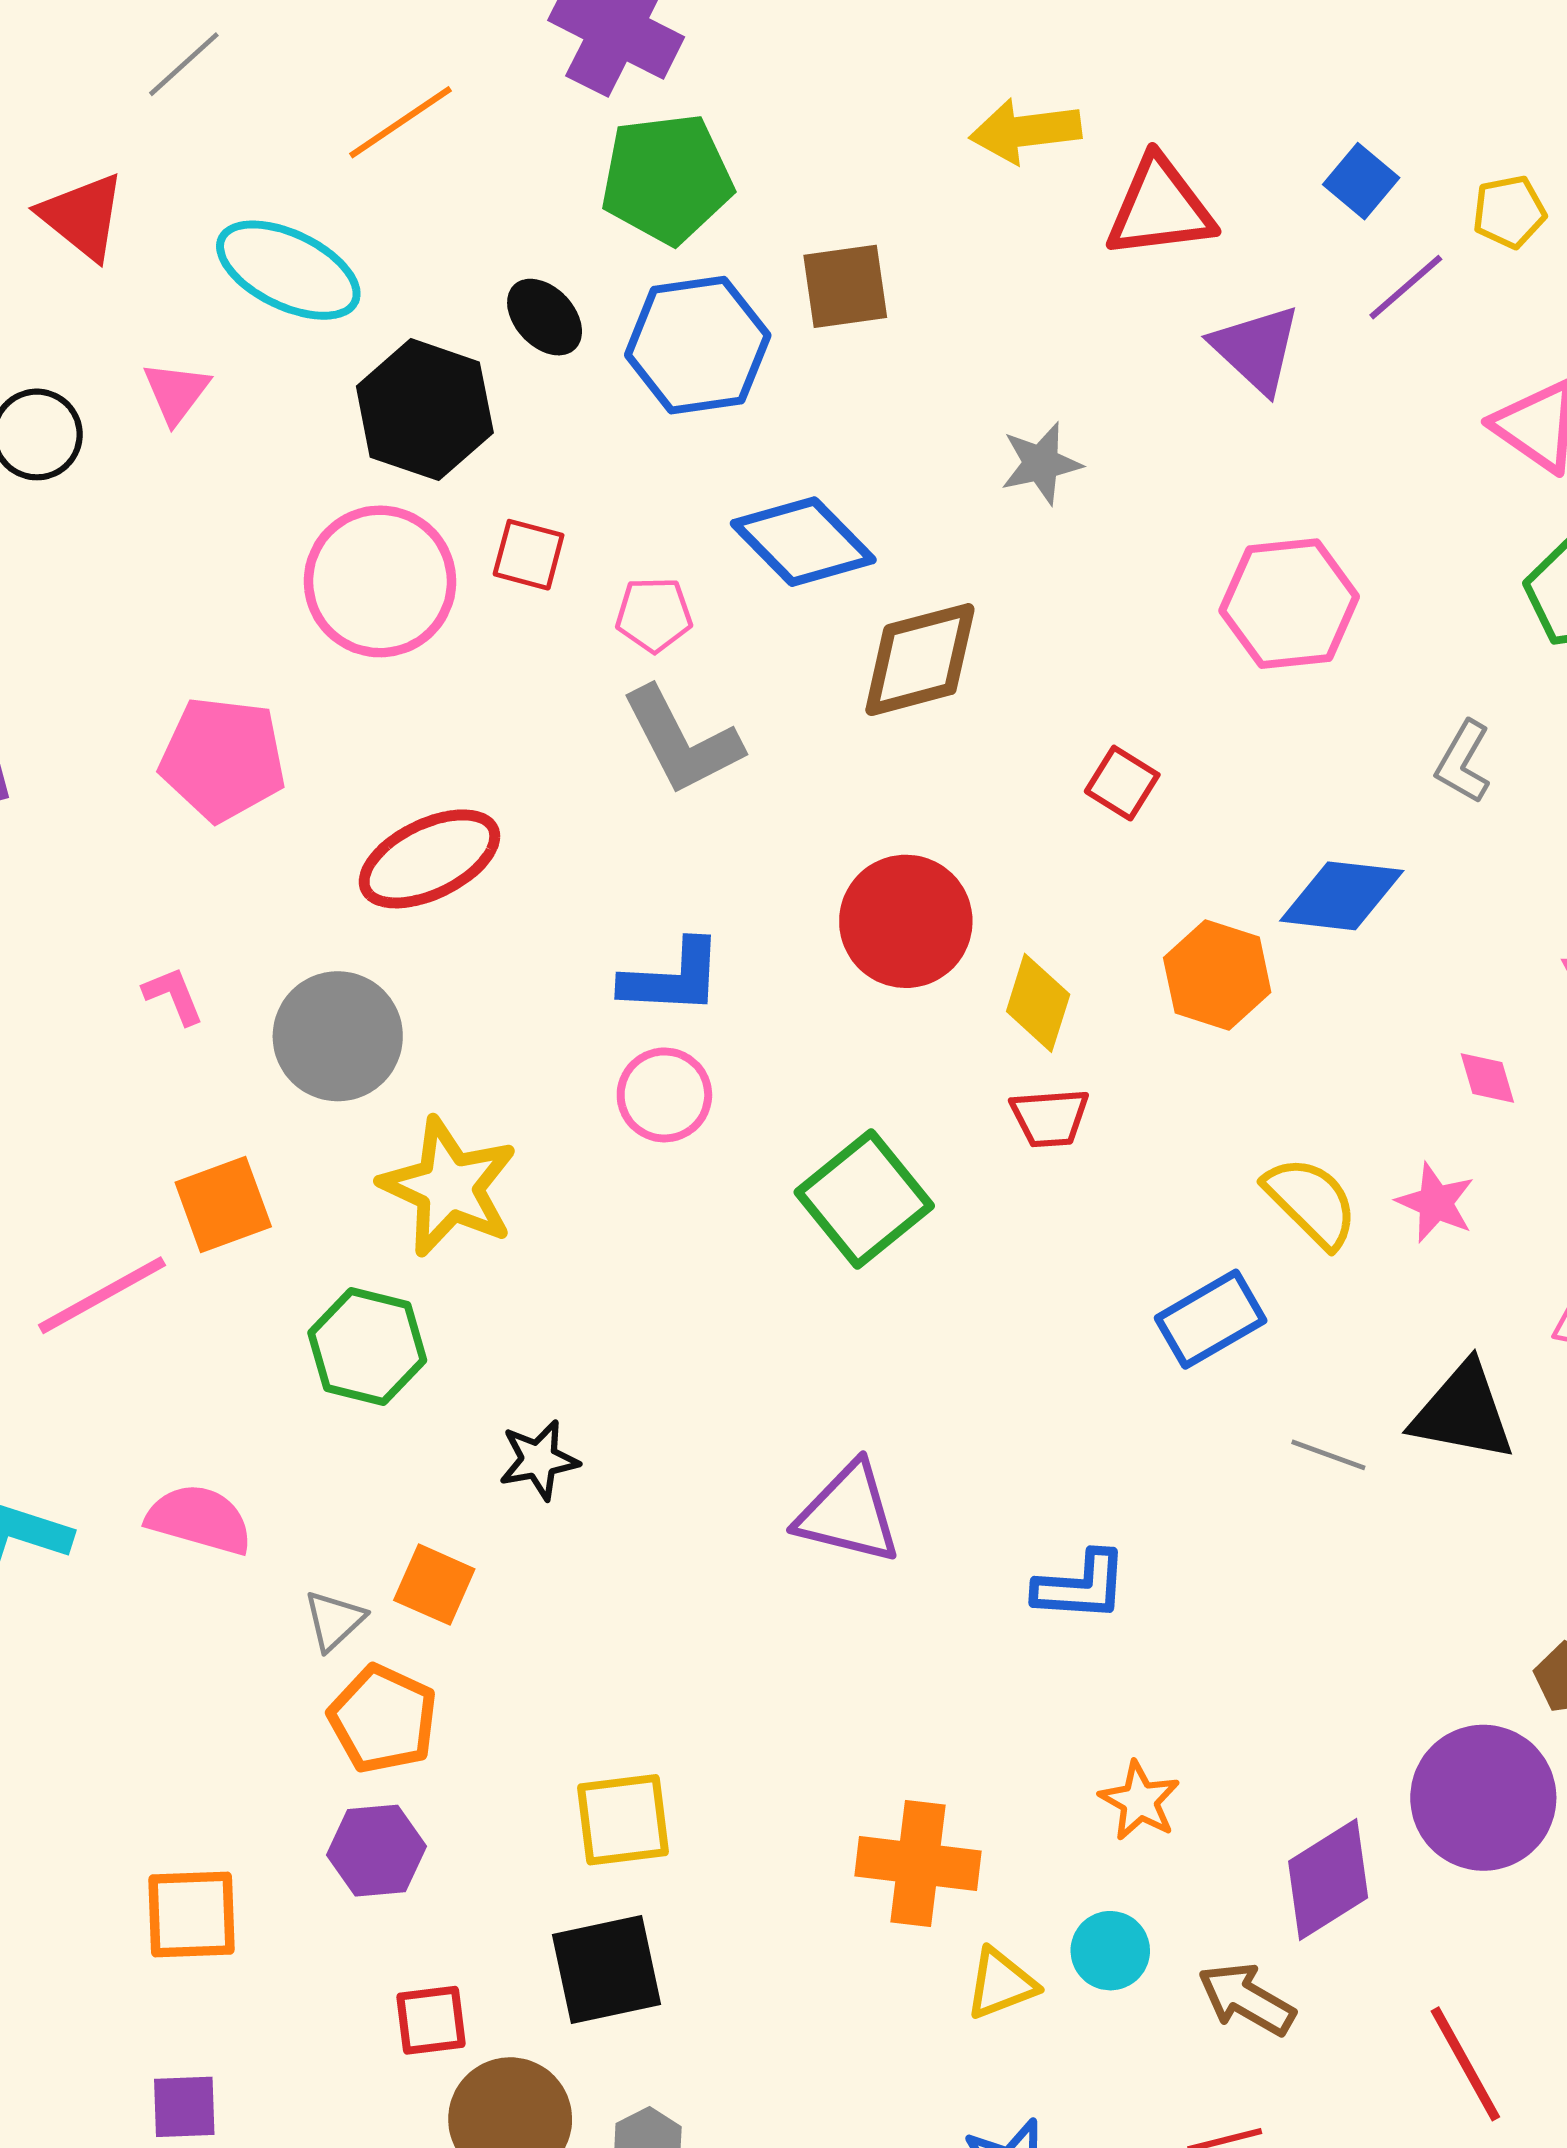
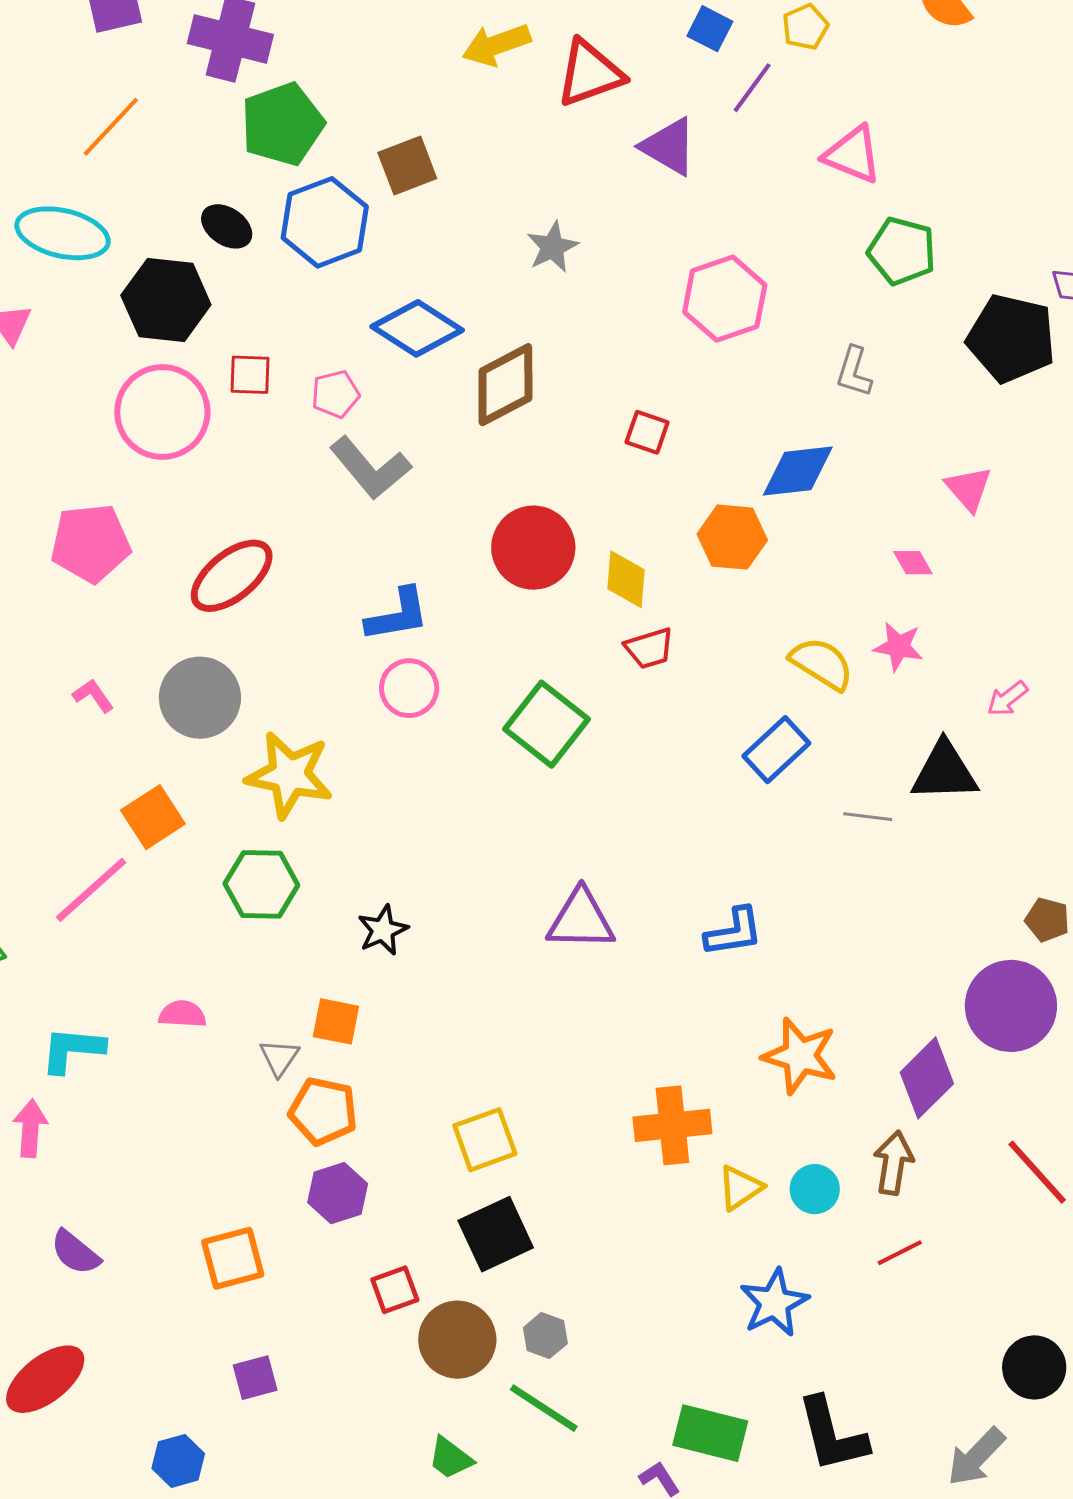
pink semicircle: (199, 1519) -> (182, 1014), size x0.7
orange star: (1140, 1801) -> (800, 1056), size x1.5
cyan circle: (1110, 1951) -> (815, 1189), moved
brown arrow: (1247, 1999) -> (893, 1163), turned 82

